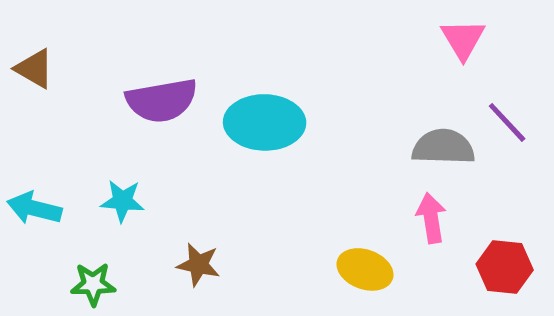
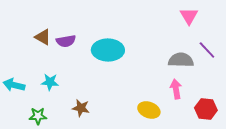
brown triangle: (34, 69) -> (43, 37), moved
purple semicircle: (162, 100) -> (66, 41), size x0.7

